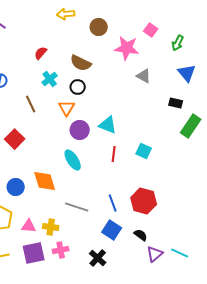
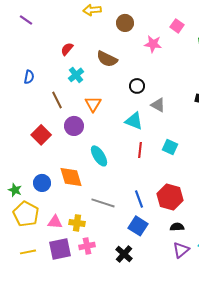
pink star: (127, 48) -> (153, 44), size x0.7
gray triangle: (144, 76) -> (158, 105), moved
black circle: (78, 87) -> (137, 86), moved
purple circle: (80, 130) -> (74, 126), moved
black semicircle: (141, 235) -> (177, 227), moved, turned -40

